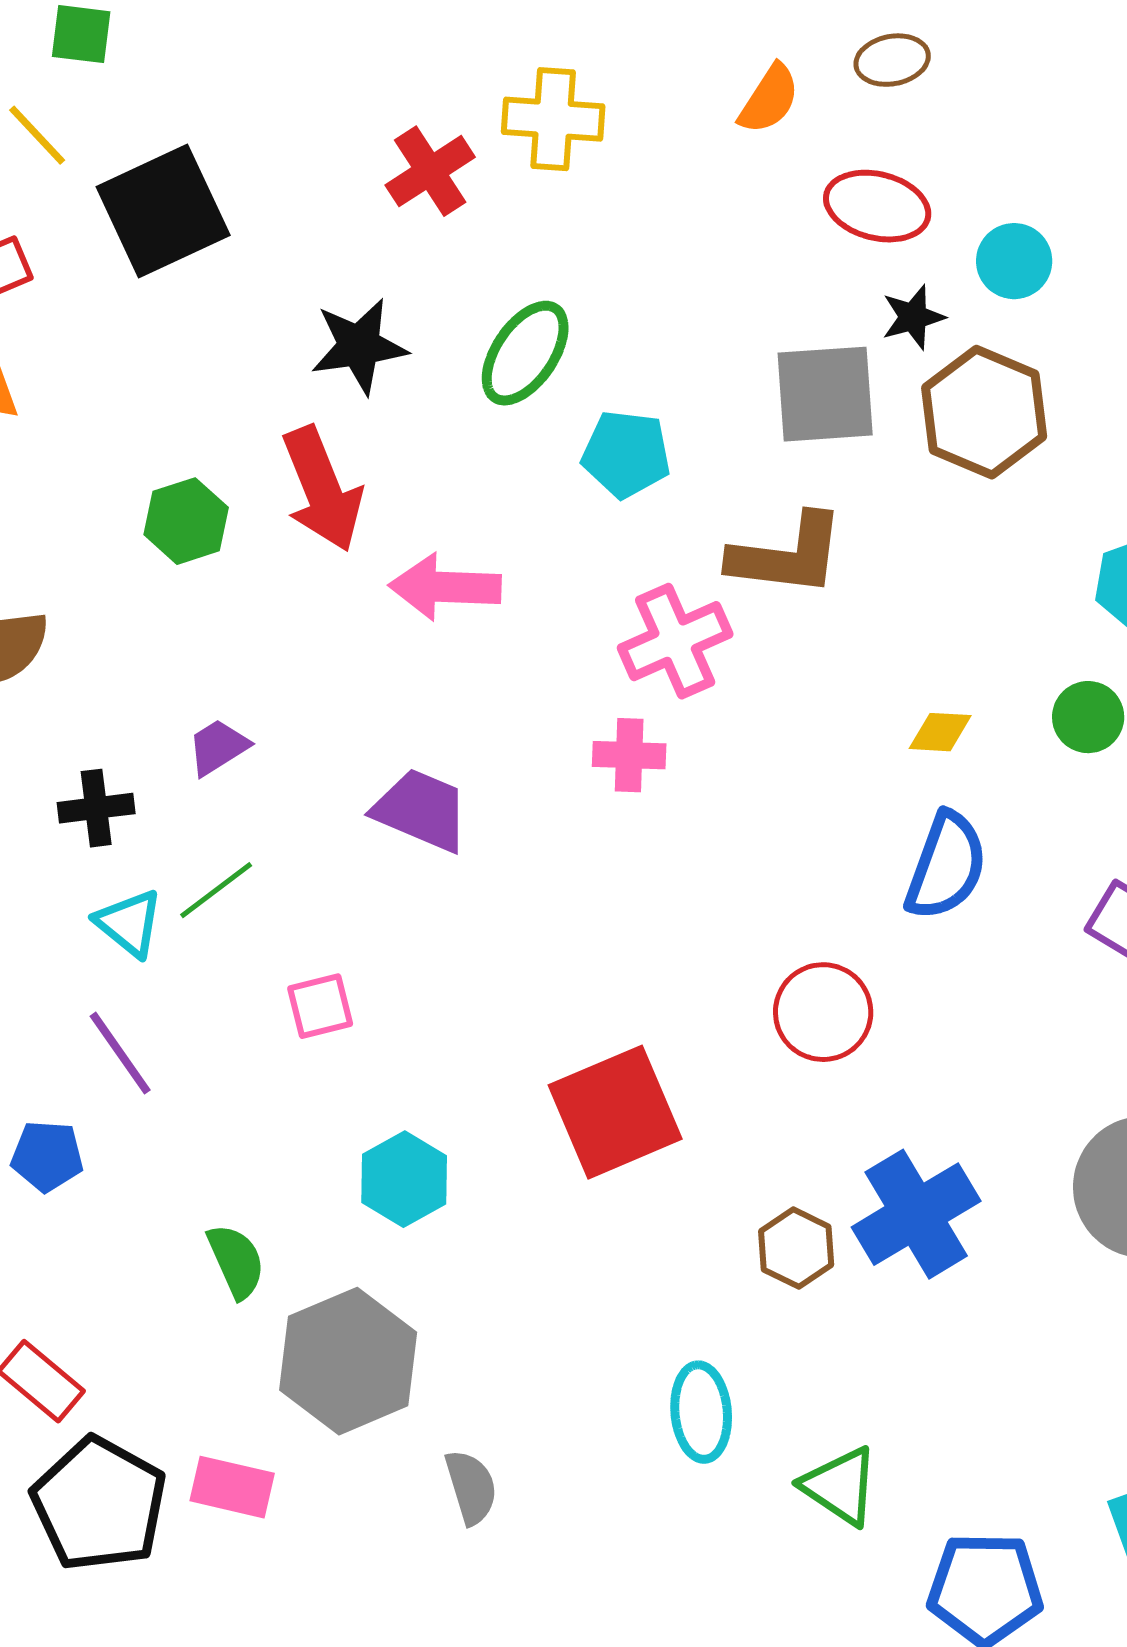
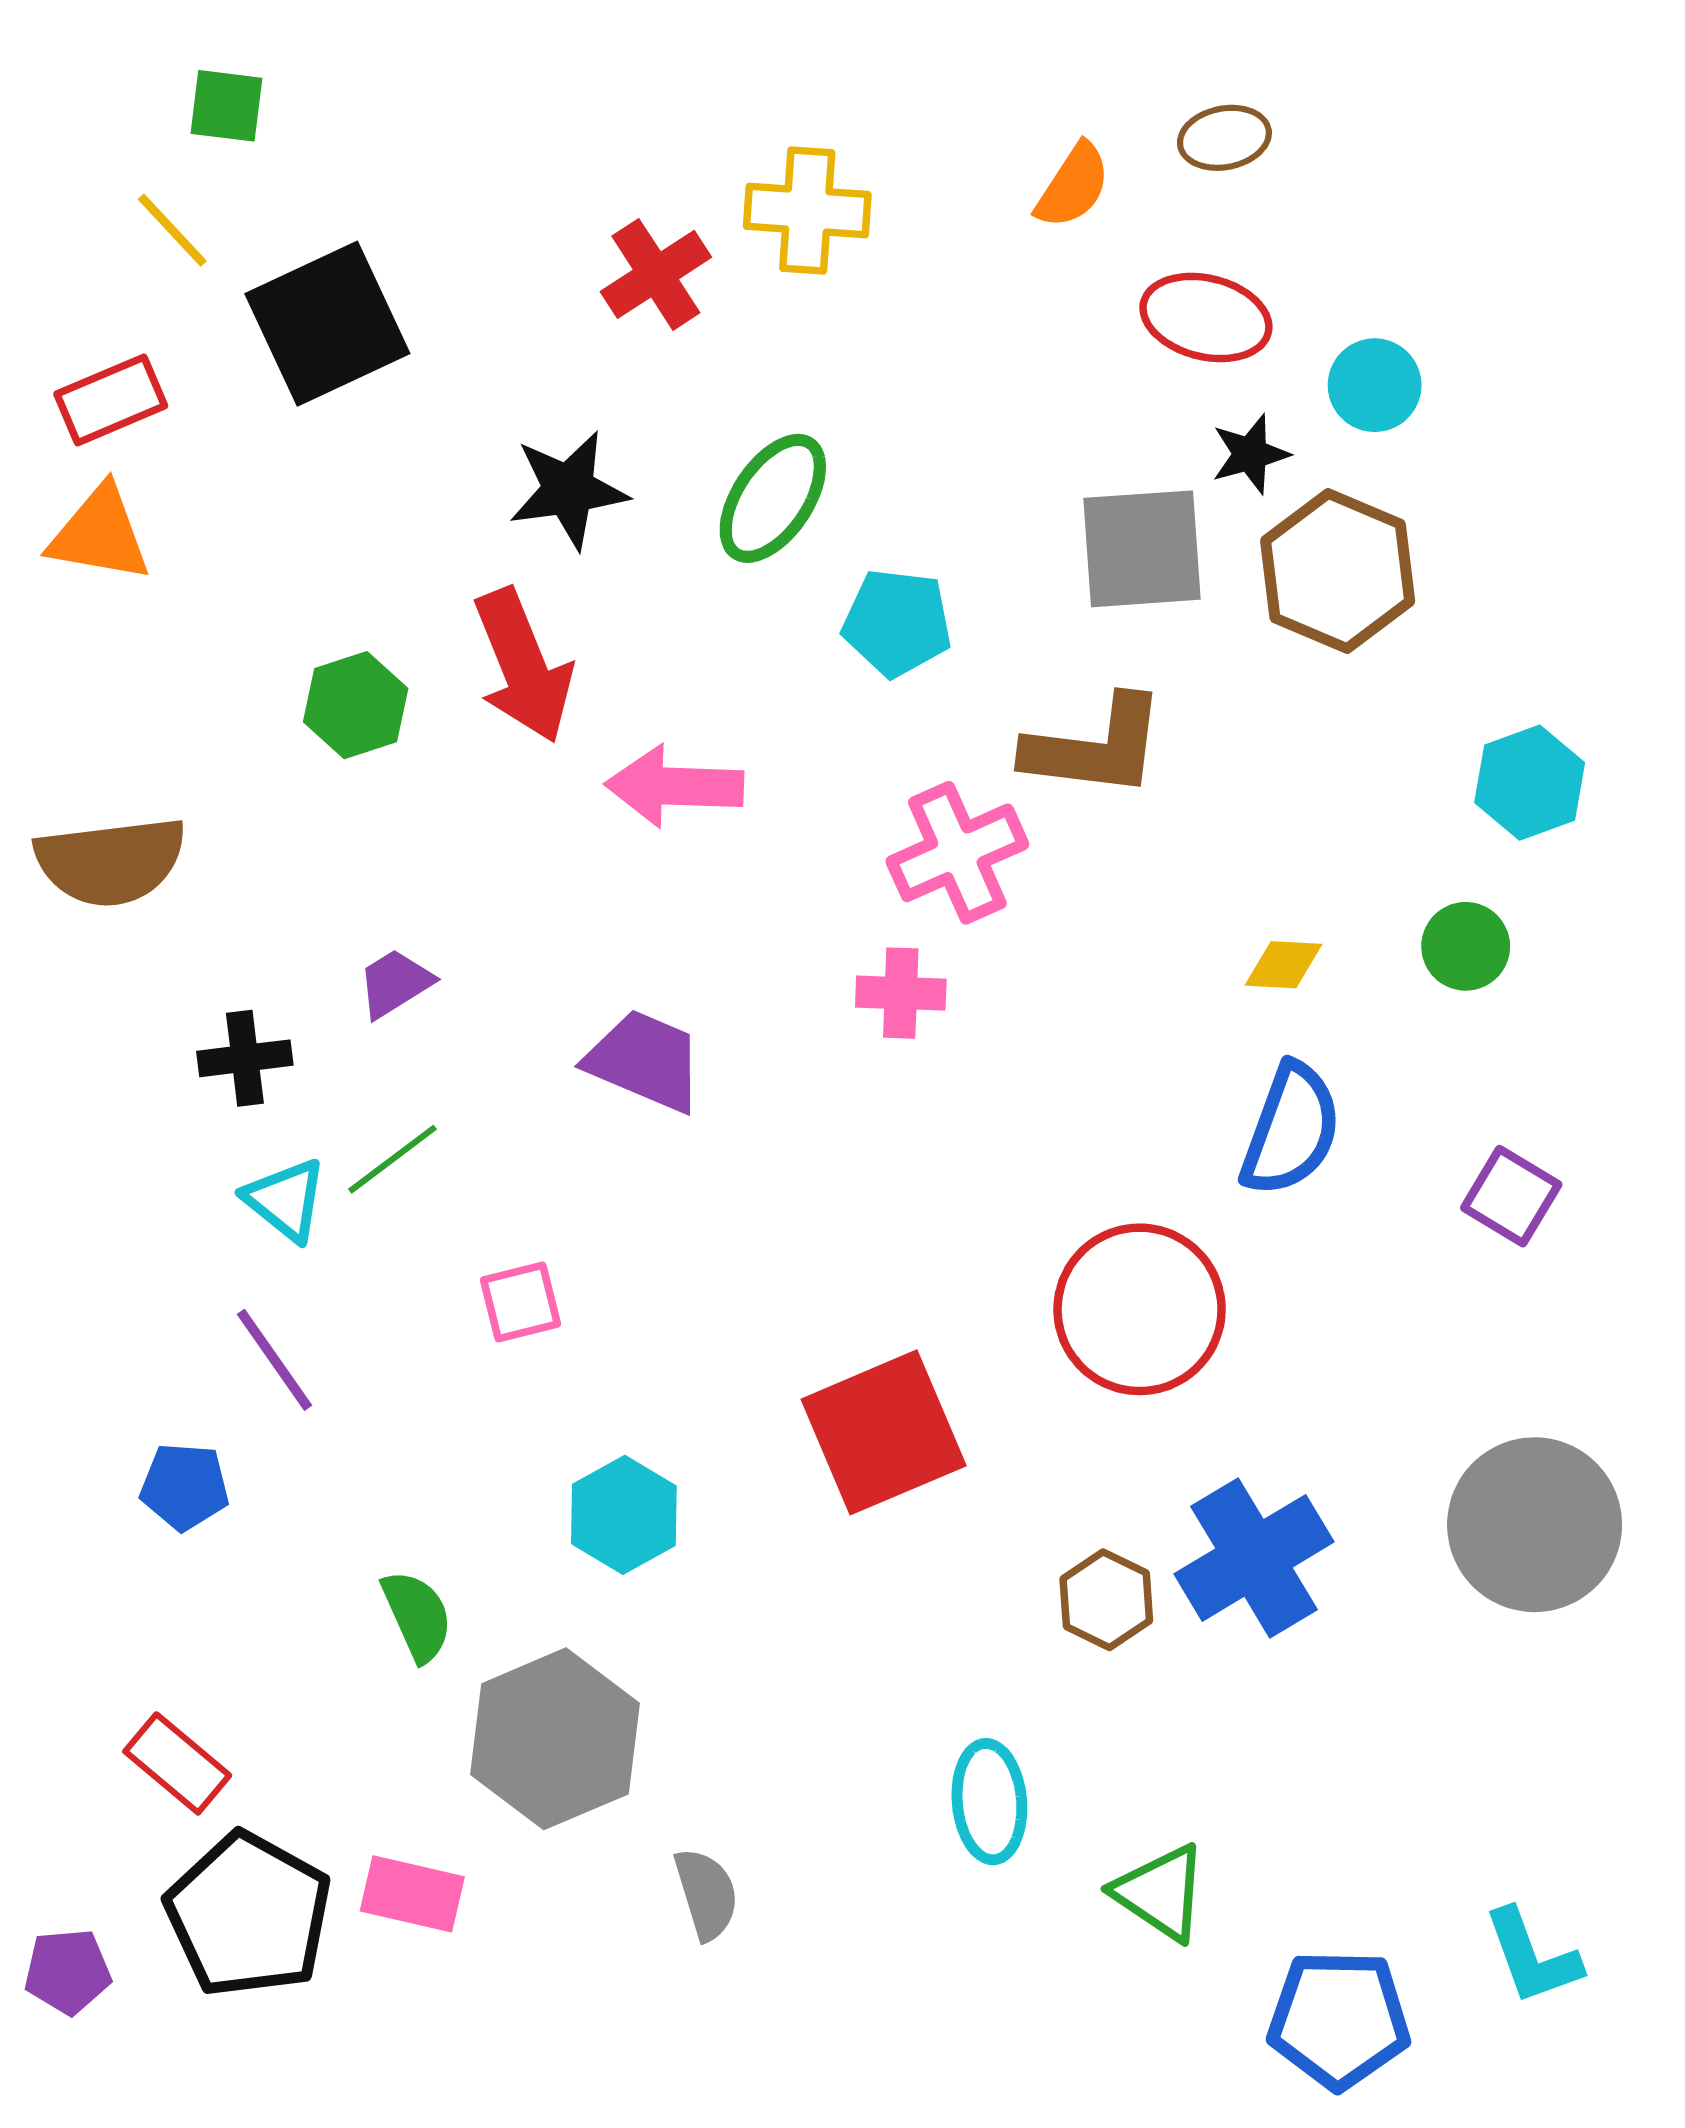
red circle: (823, 1012) -> (1140, 1309), size x1.4

